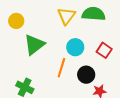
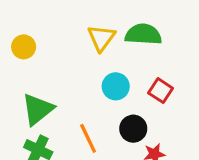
green triangle: (34, 45) -> (38, 109), moved
orange line: (61, 68) -> (88, 138), moved, turned -42

